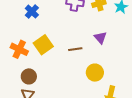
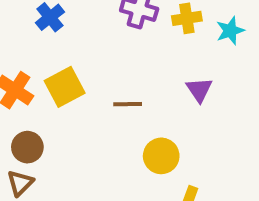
purple triangle: (100, 38) -> (199, 90), moved

